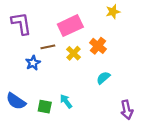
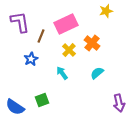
brown line: (48, 47) -> (41, 36), moved, turned -56
blue semicircle: (16, 101) -> (15, 107), moved
cyan arrow: (66, 101) -> (62, 73), moved
green square: (45, 107) -> (42, 100), turned -32

